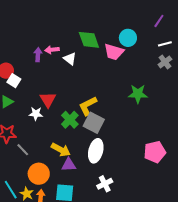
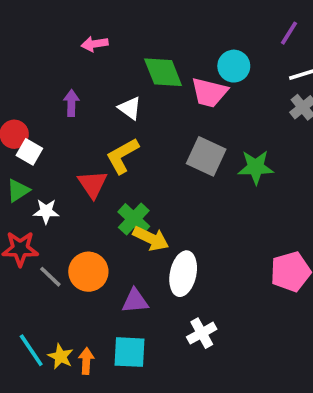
pink arrow: (52, 50) -> (95, 44), moved
yellow L-shape: (88, 106) -> (122, 156), moved
white star: (36, 114) -> (46, 211), moved
gray square: (94, 123) -> (206, 156), moved
yellow arrow: (61, 150) -> (151, 238), moved
orange circle: (39, 174) -> (88, 272), moved

